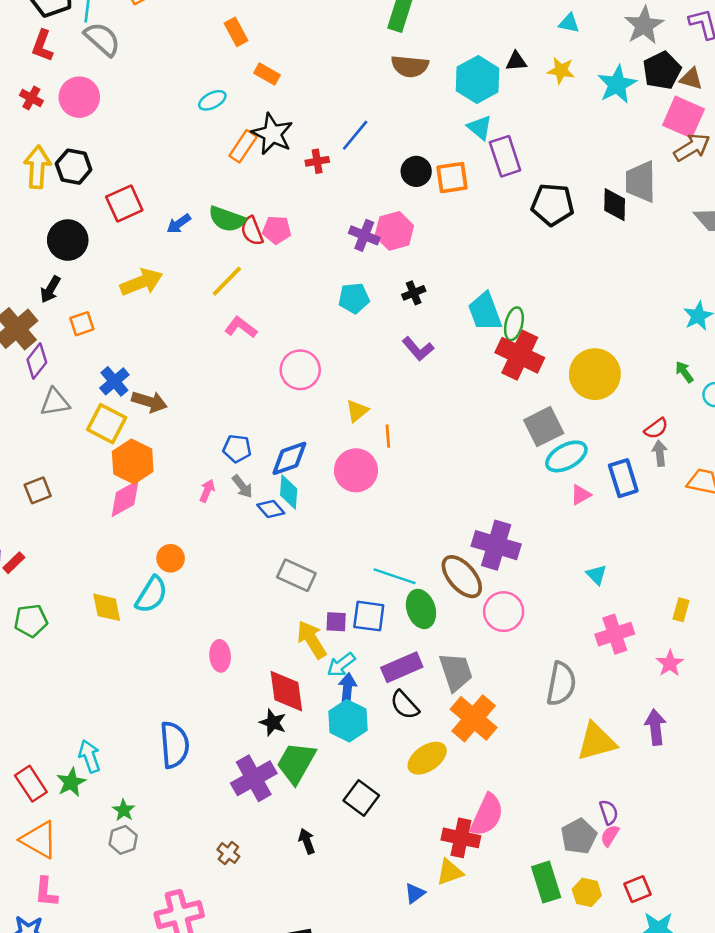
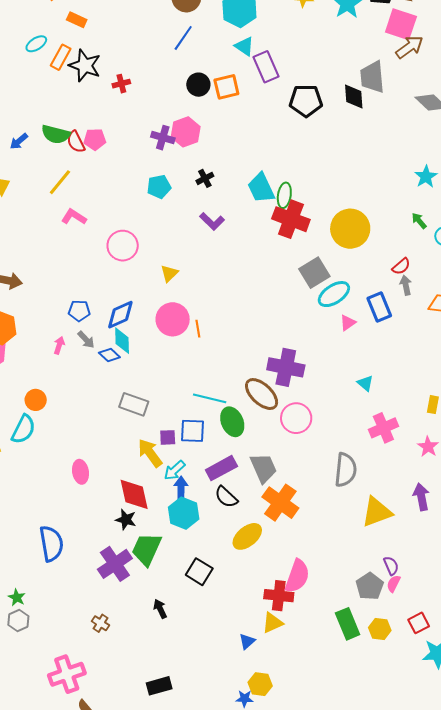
blue line: (355, 135) -> (183, 38), moved
orange rectangle: (243, 146) -> (61, 57), moved
orange line: (388, 436) -> (198, 329), moved

